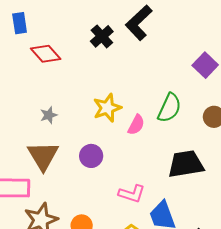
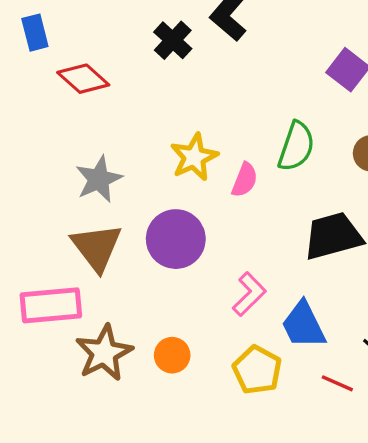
gray star: (49, 115) -> (99, 179), size x1.6
purple circle: (91, 156) -> (176, 239), size x1.5
pink L-shape: (132, 194) -> (249, 294), turned -56

